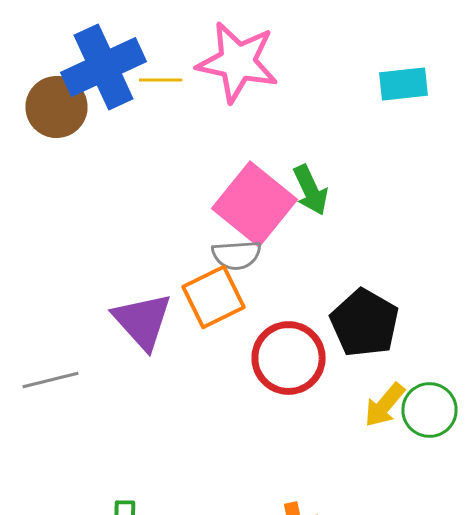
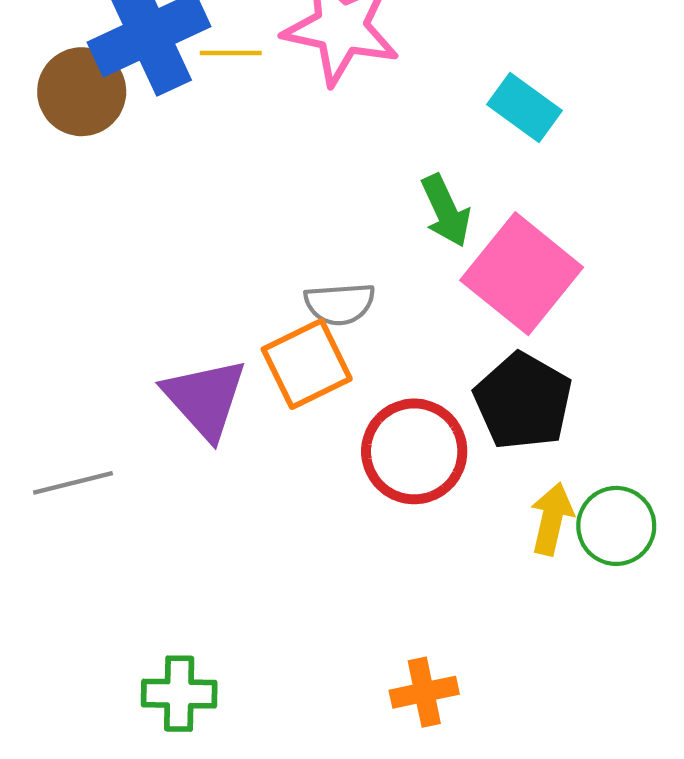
cyan rectangle: (404, 84) -> (525, 107), moved, turned 42
pink square: (254, 204) -> (522, 274), moved
yellow arrow: (384, 405) -> (552, 519), turned 153

